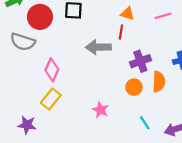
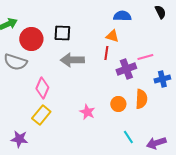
pink line: (163, 16) -> (145, 57), moved
gray arrow: (98, 47) -> (72, 60), moved
purple cross: (140, 61) -> (126, 69), moved
pink star: (100, 110) -> (87, 112), moved

